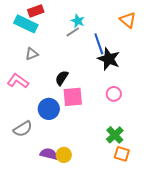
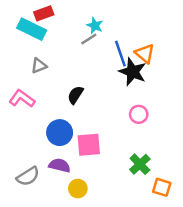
orange triangle: (128, 20) -> (145, 54), moved
pink square: (73, 97) -> (89, 145), moved
gray semicircle: (23, 129) -> (28, 176), moved
purple semicircle: (49, 154) -> (60, 165), moved
orange square: (122, 154) -> (162, 187), moved

